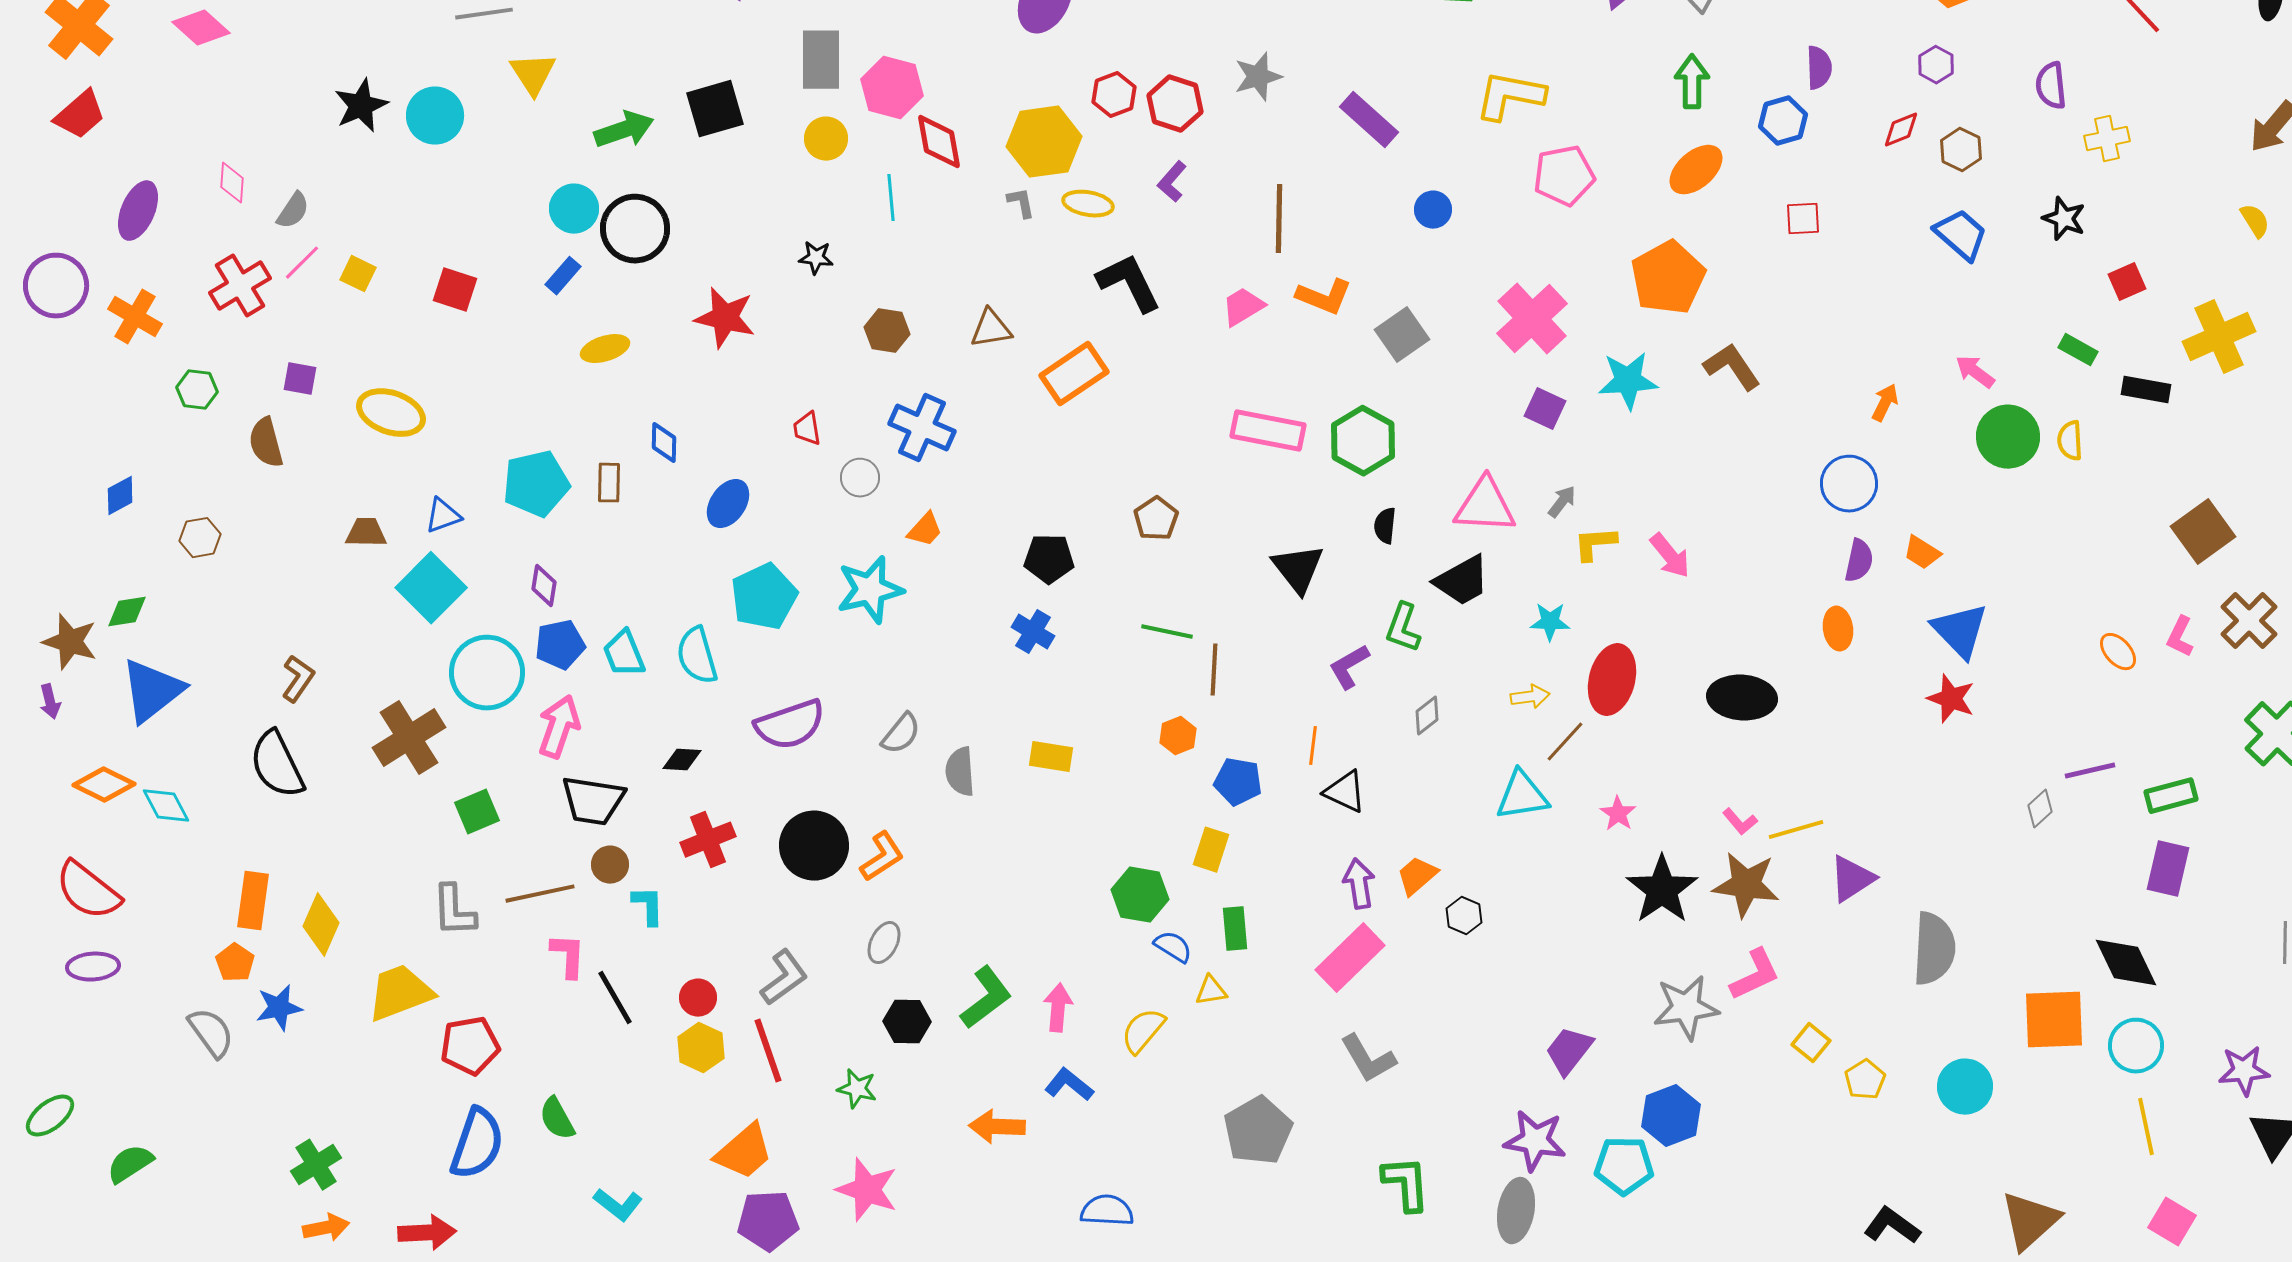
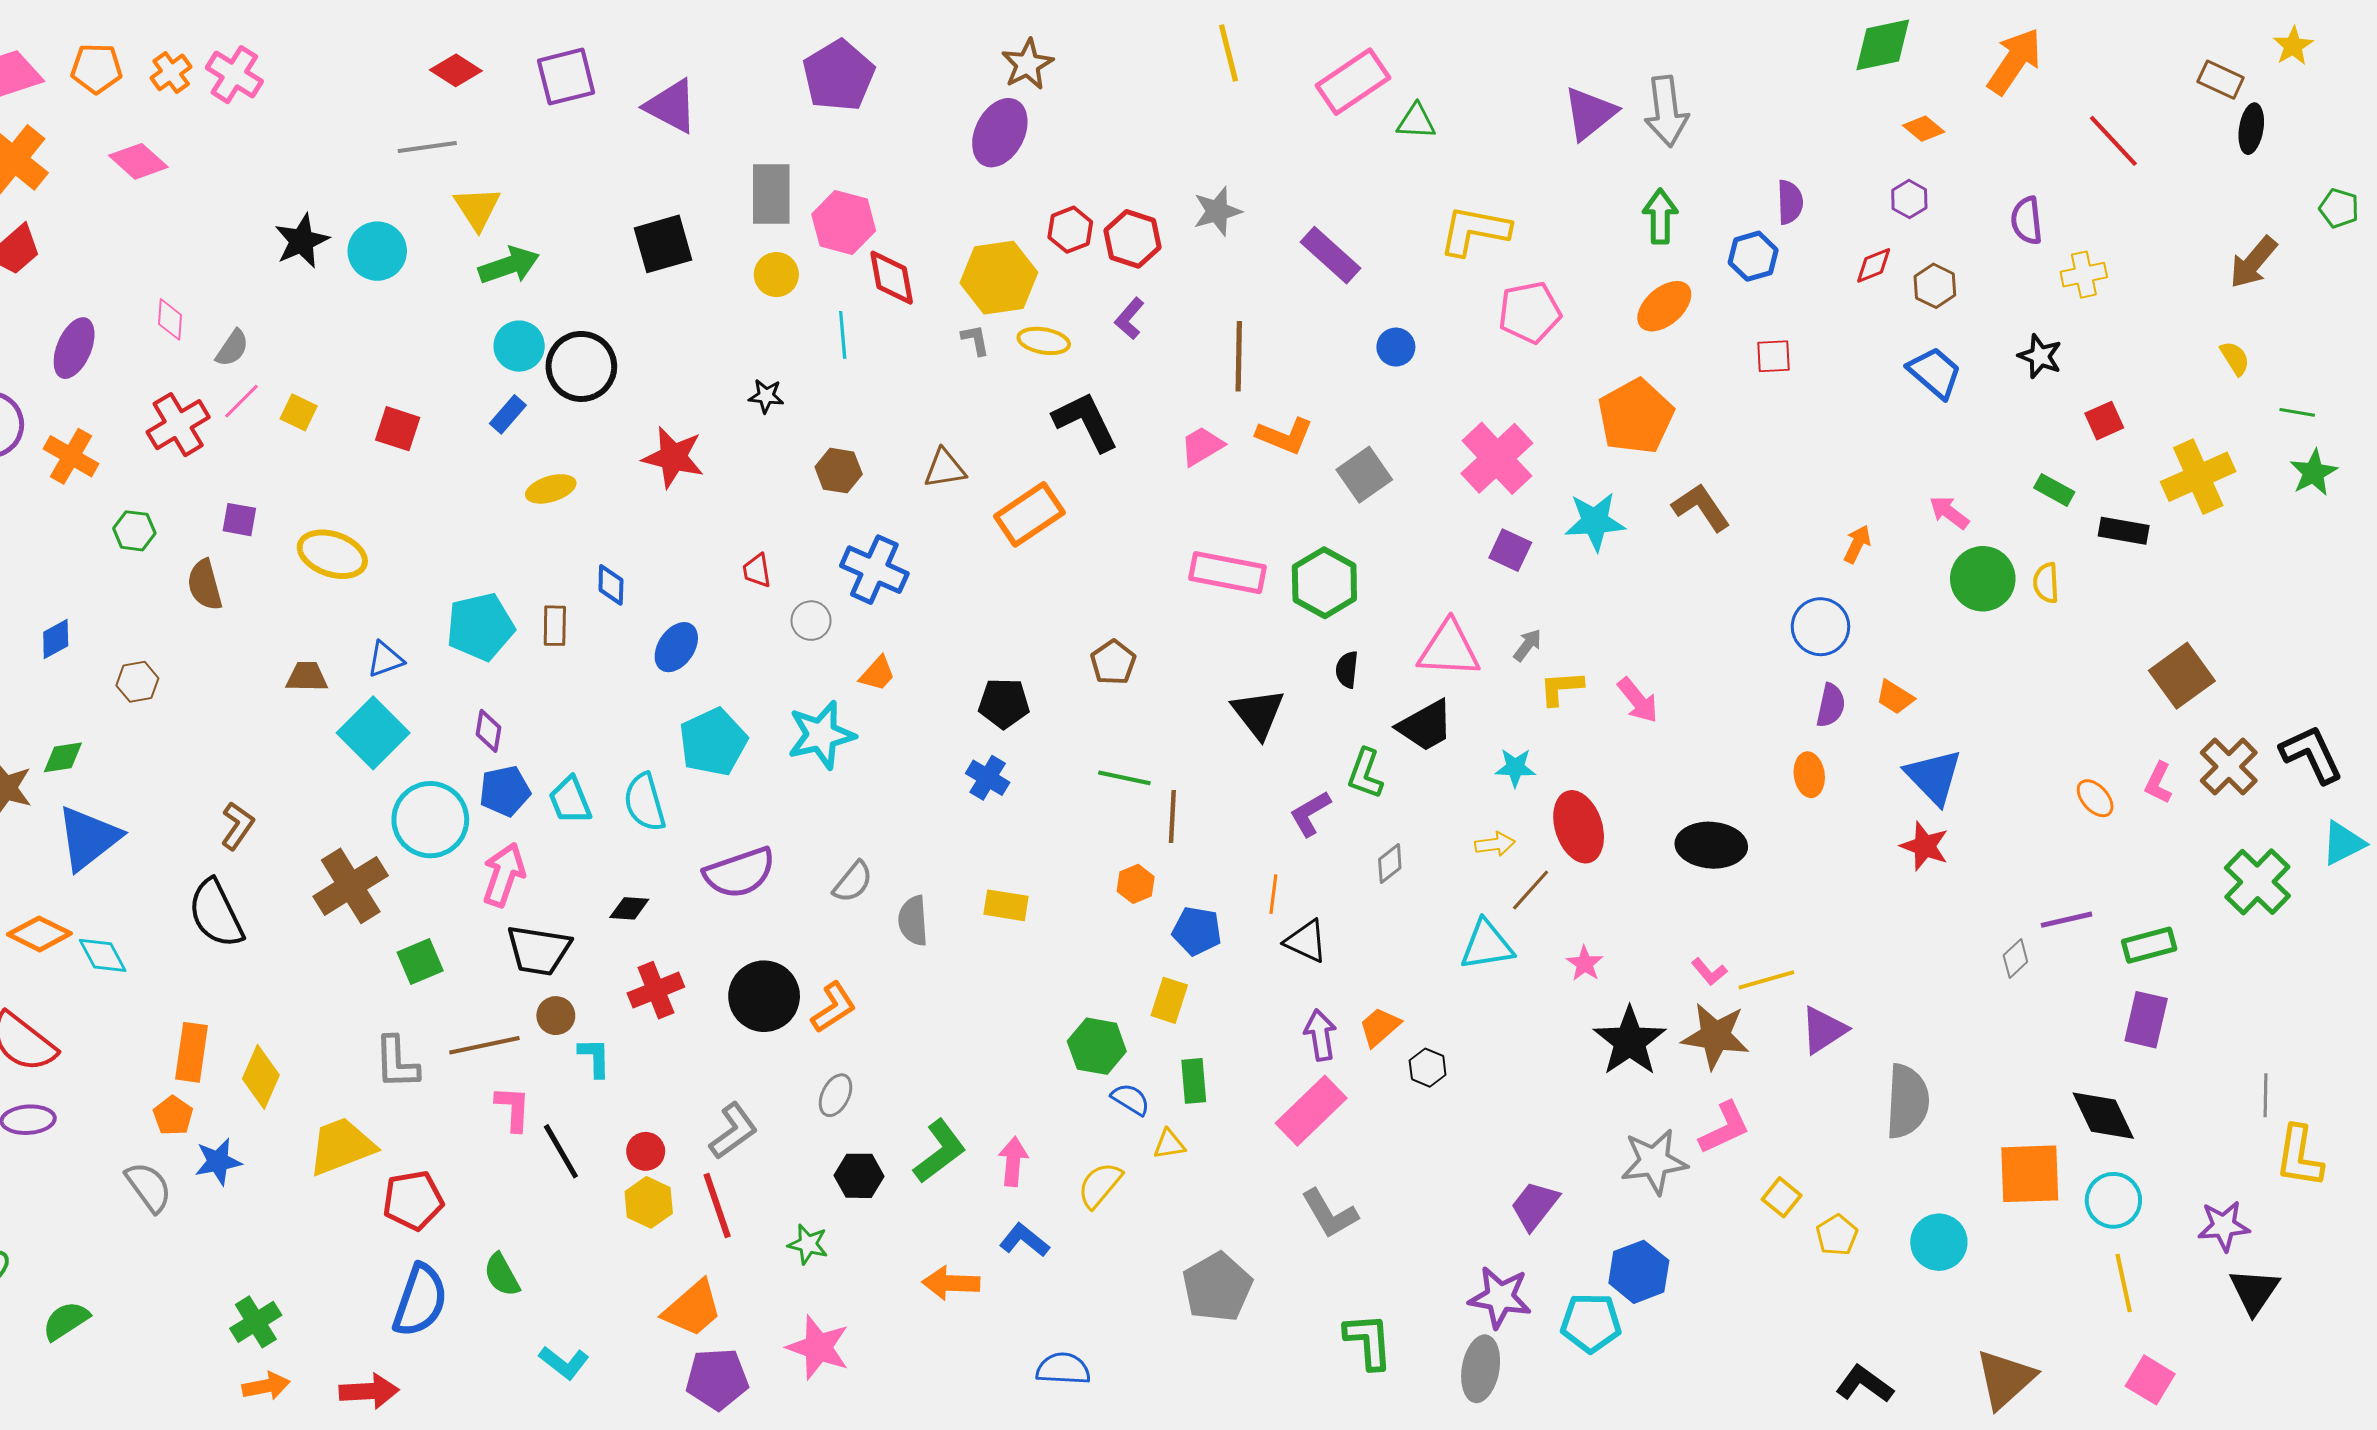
green arrow: (624, 130) -> (509, 265), moved
red ellipse: (1612, 680) -> (1579, 827), turned -32

